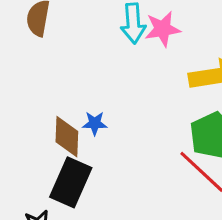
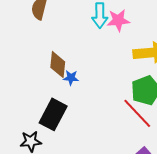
brown diamond: (67, 137) -> (58, 65), moved

